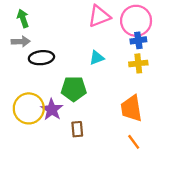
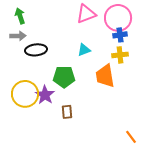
orange trapezoid: (131, 108) -> (105, 76), moved
orange line: (134, 142) -> (131, 137), moved

